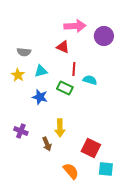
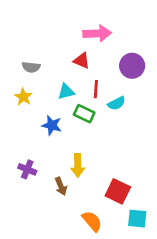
purple circle: (104, 36) -> (132, 66), moved
cyan triangle: (41, 71) -> (66, 92), moved
cyan semicircle: (90, 80) -> (117, 103), turned 136

